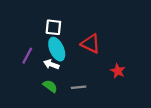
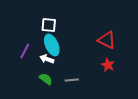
red triangle: (91, 44) -> (107, 40), moved

